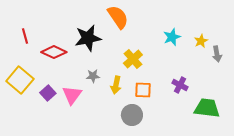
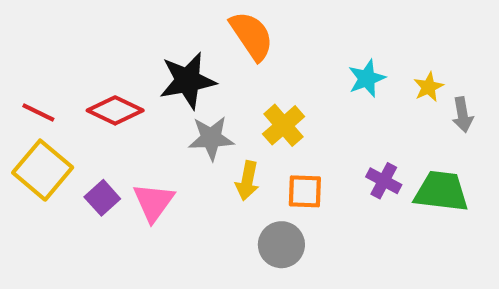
red line: (25, 36) -> (38, 113), moved, turned -49
gray star: (93, 76) -> (211, 138), moved, size x1.5
green trapezoid: (207, 108) -> (441, 191), moved

